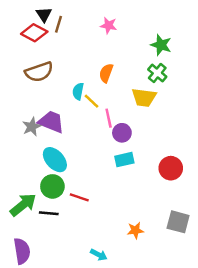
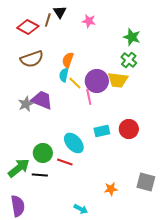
black triangle: (44, 14) -> (60, 12), moved
orange semicircle: (106, 73) -> (68, 60), moved
purple circle: (122, 133) -> (97, 81), moved, size x1.5
cyan ellipse: (55, 160) -> (74, 143), moved
red circle: (171, 168) -> (129, 129), moved

